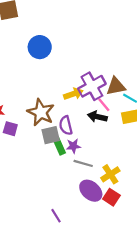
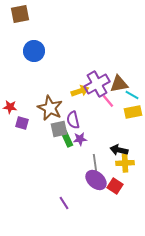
blue circle: (40, 47) -> (34, 51), moved
black arrow: (97, 117) -> (119, 150), moved
gray line: (83, 163) -> (95, 163), moved, turned 66
yellow cross: (110, 174) -> (125, 163), moved, turned 30

